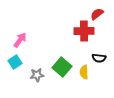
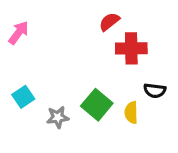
red semicircle: (97, 14) -> (109, 22), moved
pink arrow: (20, 40) -> (19, 33), moved

